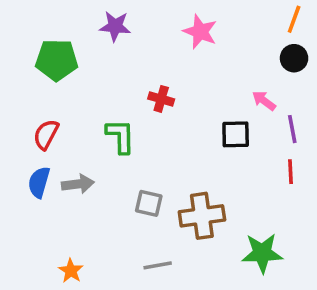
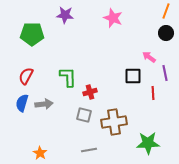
red cross: (161, 99) -> (90, 92), moved, turned -32
red line: (290, 172) -> (153, 93), moved

